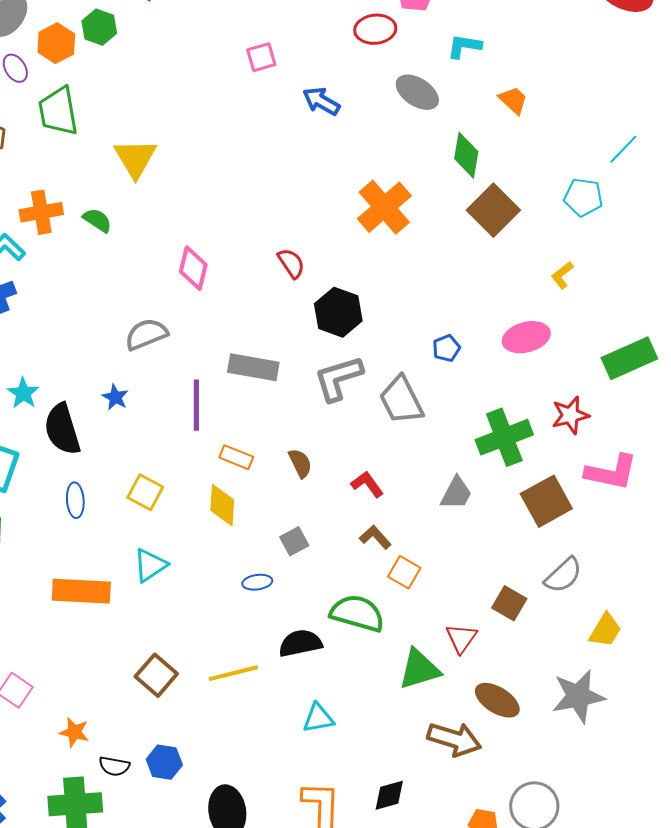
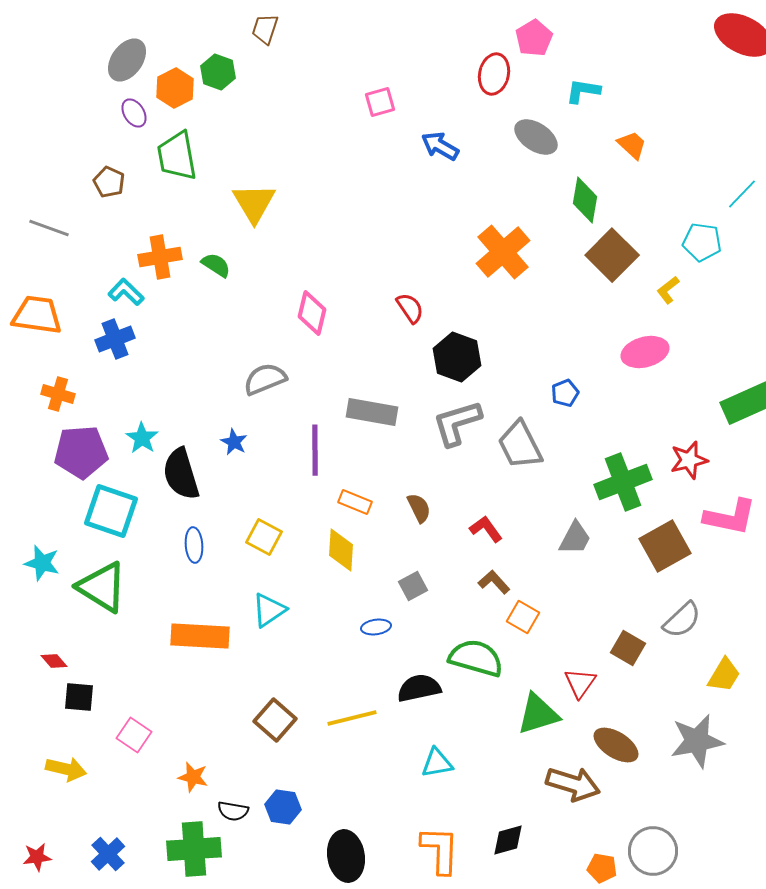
red ellipse: (375, 29) -> (494, 74), turned -72
yellow L-shape: (562, 275) -> (668, 290), moved
pink ellipse: (526, 337) -> (645, 352), moved

